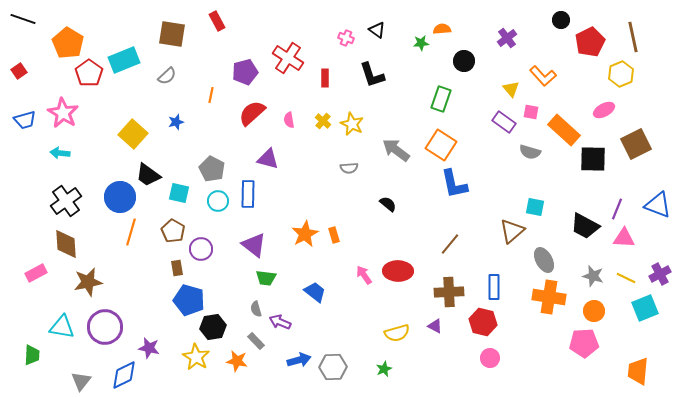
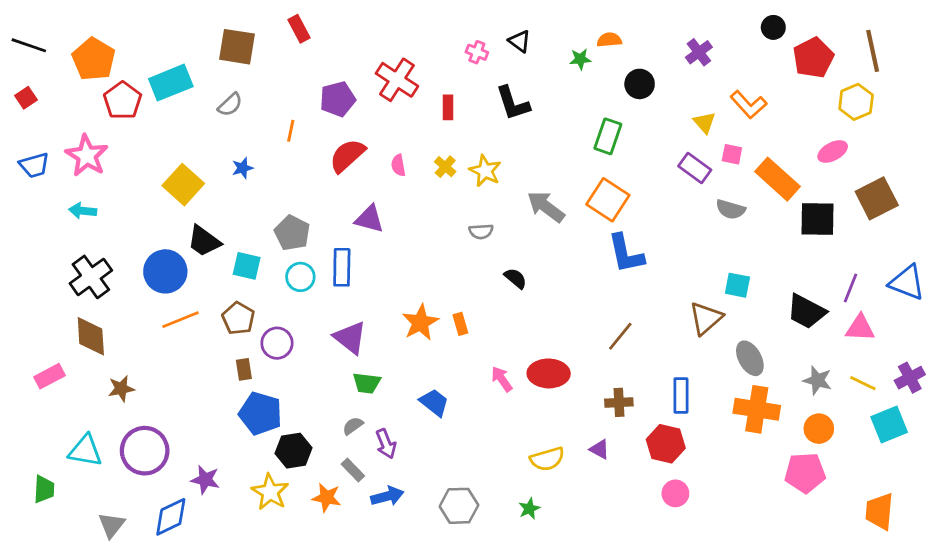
black line: (23, 19) -> (29, 45), moved
black semicircle: (388, 204) -> (515, 278), moved
orange line: (131, 232) -> (180, 320), turned 52
brown star: (88, 282) -> (121, 389), size x0.7
brown cross: (449, 292) -> (619, 402), size x0.7
gray semicircle: (256, 309) -> (353, 426), turned 70
purple arrow: (280, 322) -> (386, 444), turned -135
blue arrow: (299, 360) -> (387, 496), moved

